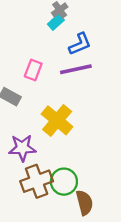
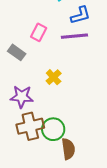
yellow cross: (57, 120) -> (54, 77), size x0.6

